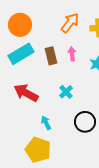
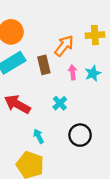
orange arrow: (70, 23) -> (64, 46), moved
pink arrow: (72, 54) -> (73, 72), moved

